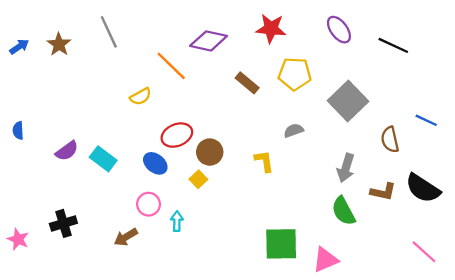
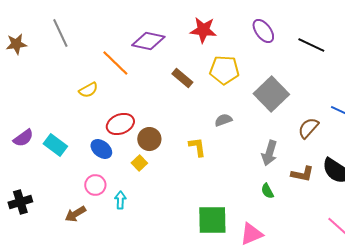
brown star: (59, 44) -> (16, 44), turned 30
brown semicircle: (390, 140) -> (308, 128), turned 55
green semicircle: (343, 211) -> (267, 191), size x0.6

